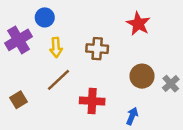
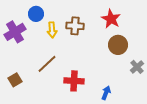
yellow arrow: (56, 47) -> (52, 30), moved
brown cross: (97, 49) -> (75, 26), moved
brown circle: (142, 76) -> (118, 45), moved

